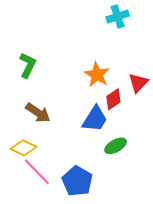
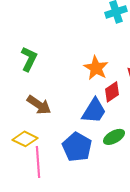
pink line: (37, 172) -> (38, 162), turned 40
blue pentagon: (77, 181) -> (77, 147), moved

